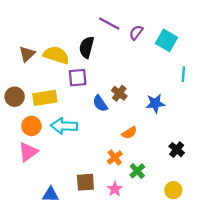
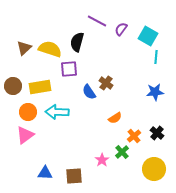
cyan line: (183, 74) -> (156, 57), moved
blue star: (155, 103) -> (155, 92), moved
orange cross: (115, 157) -> (134, 136), moved
brown square: (85, 182) -> (74, 176), moved
pink star: (115, 189) -> (102, 160), moved
yellow circle: (173, 190) -> (154, 169), size x1.5

